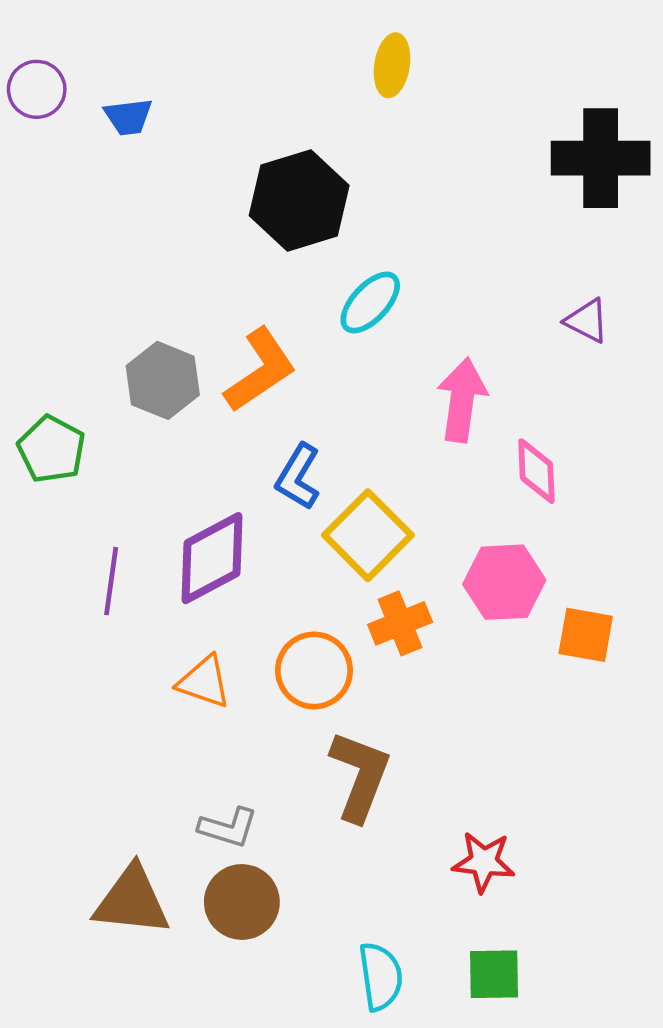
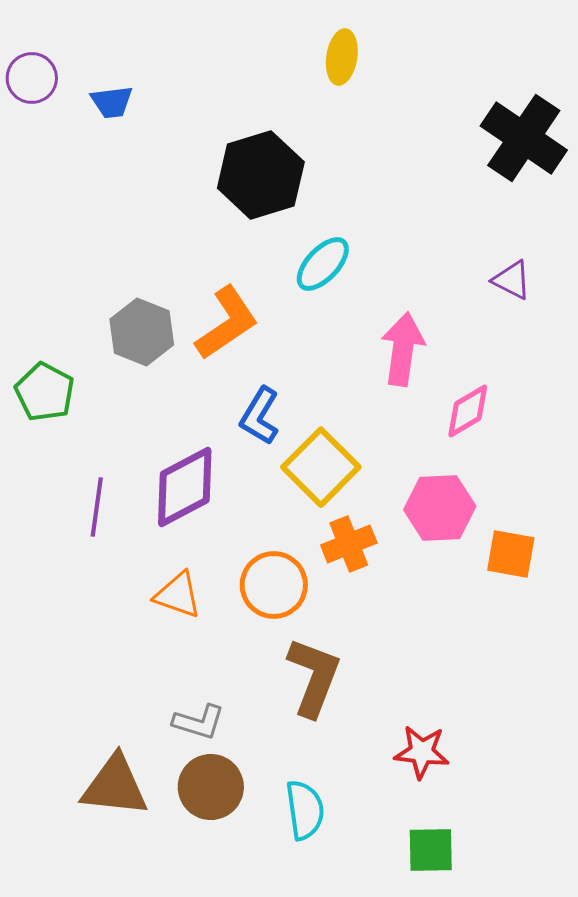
black cross: (601, 158) -> (524, 138), turned 34
pink diamond: (536, 471) -> (468, 411), turned 62
cyan semicircle: (381, 976) -> (305, 810), moved

